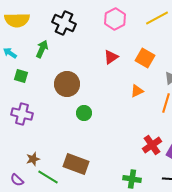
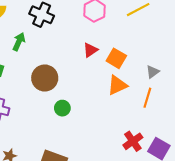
orange square: (145, 58) -> (116, 58), moved
orange triangle: (137, 91) -> (117, 85), size x1.5

